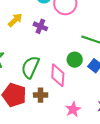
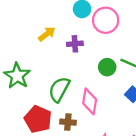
purple cross: (40, 26) -> (75, 44), turned -32
green circle: (75, 60) -> (107, 67), moved

